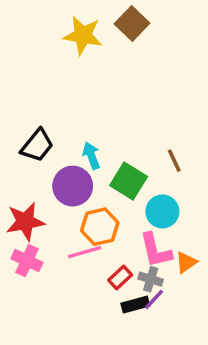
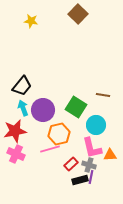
yellow star: (83, 35) -> (31, 21), moved, size x0.6
cyan arrow: (91, 156) -> (23, 108), moved
brown line: (174, 161) -> (103, 95), turned -56
orange triangle: (186, 262) -> (110, 155), turned 32
purple line: (154, 299) -> (91, 177), turned -32

